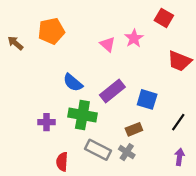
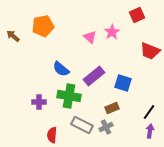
red square: (164, 18) -> (137, 15), turned 35
black line: (178, 122) -> (149, 112), moved
gray cross: (127, 152) -> (106, 127), turned 32

